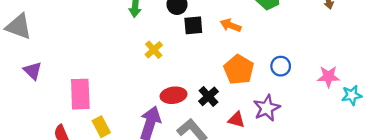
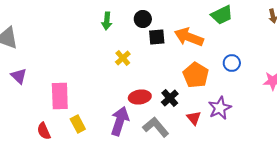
orange arrow: (231, 25) -> (189, 37), size x1.6
blue circle: (281, 66) -> (232, 63), moved
red triangle: (236, 120) -> (194, 118), turned 35

